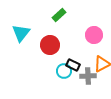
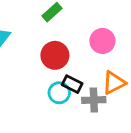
red circle: (50, 45) -> (55, 55), moved

